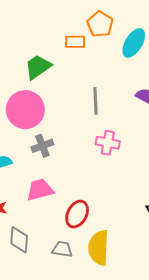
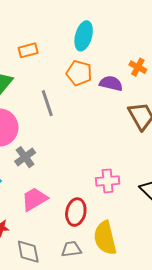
orange pentagon: (100, 24) -> (79, 73), moved
gray line: (95, 101) -> (47, 103), moved
pink cross: (108, 143) -> (108, 181), moved

